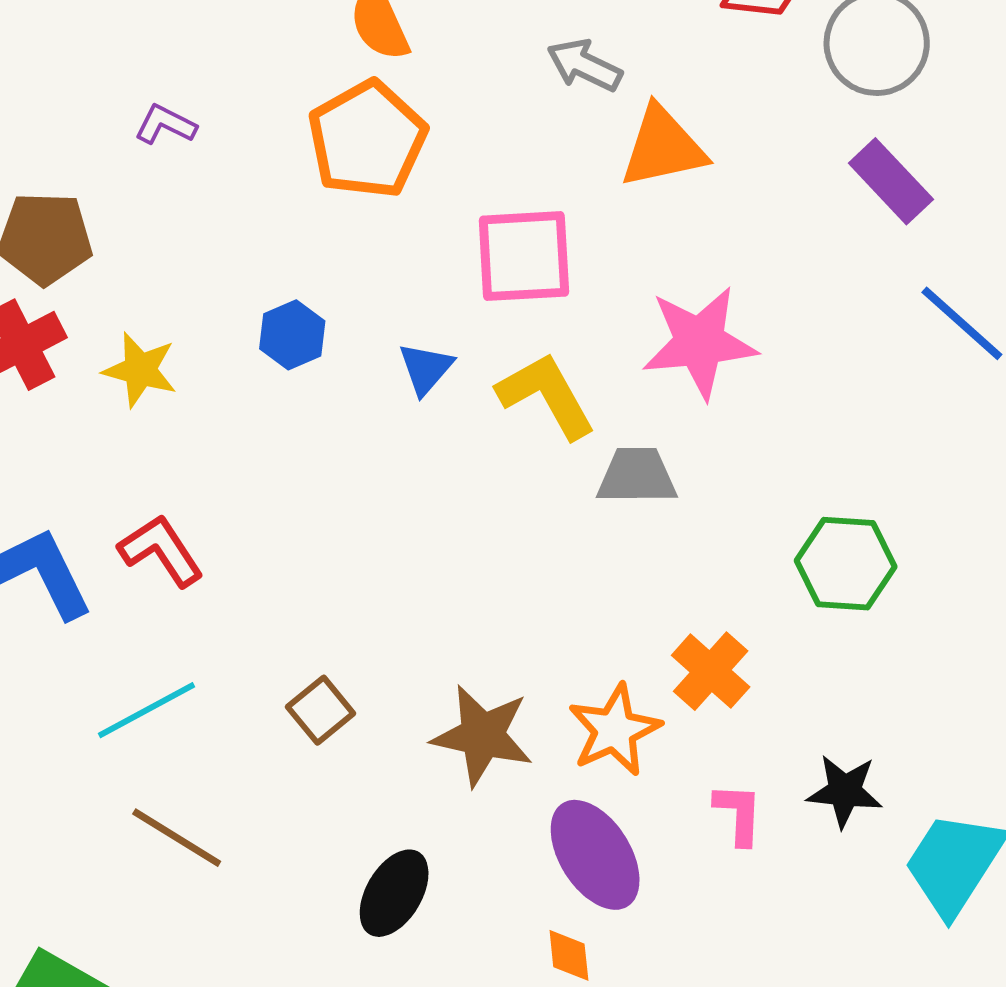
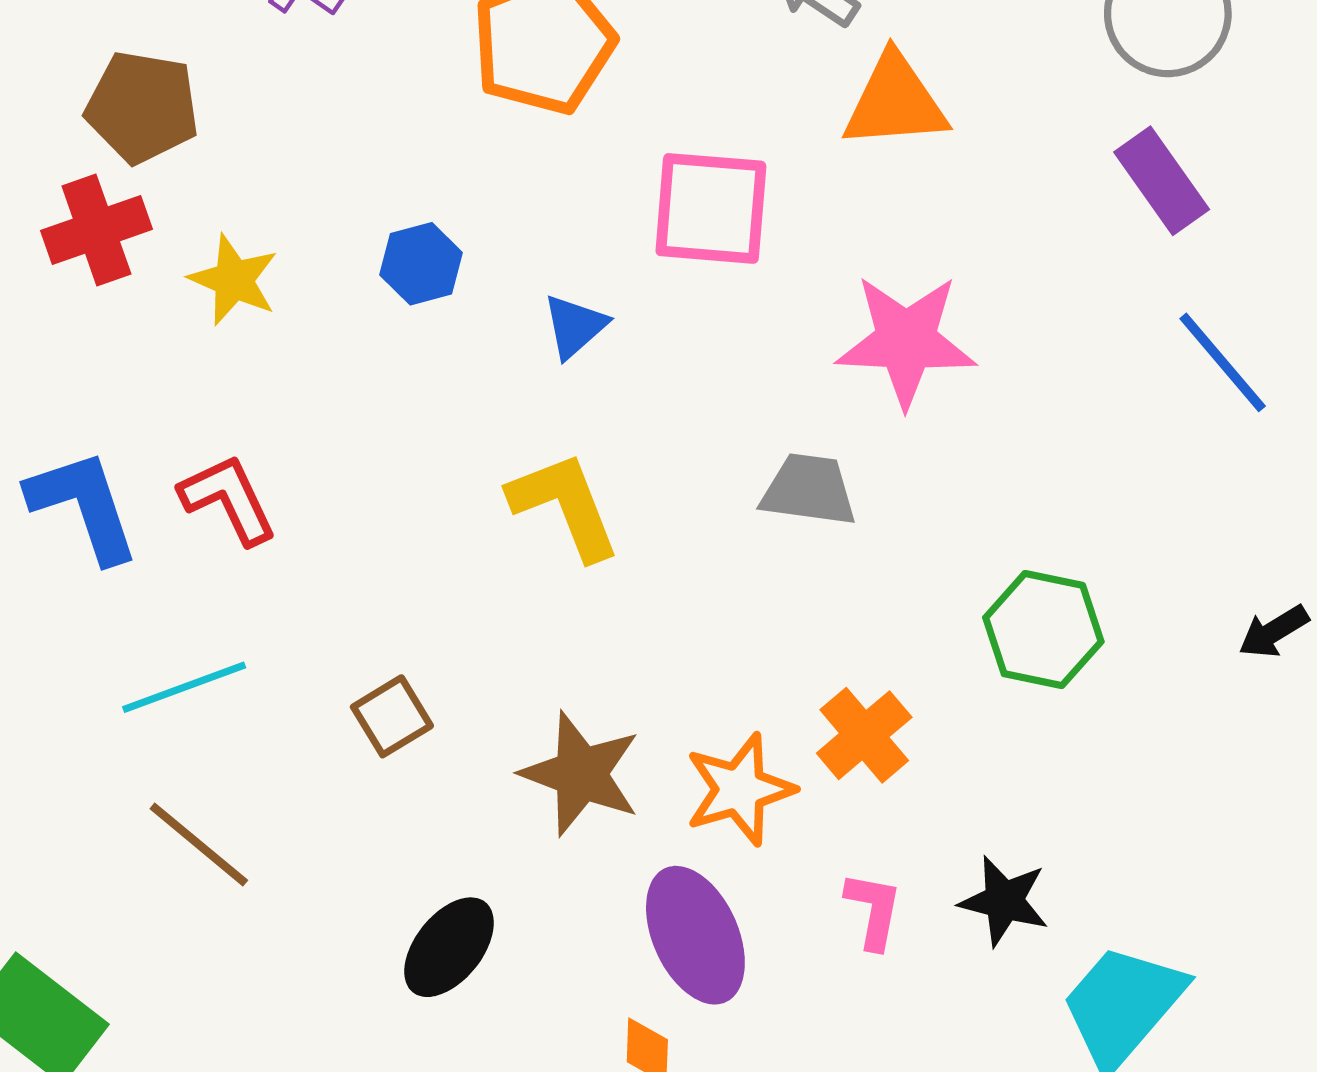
yellow L-shape: (546, 395) -> (565, 506), moved

